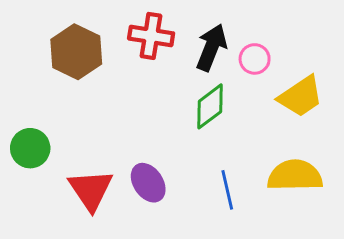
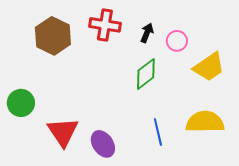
black arrow: (211, 47) -> (147, 33), size x0.6
purple ellipse: (148, 183) -> (103, 144), moved

